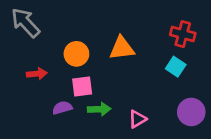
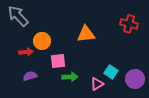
orange circle: (76, 54) -> (42, 41), moved
cyan square: (176, 67) -> (111, 72), moved
purple semicircle: (62, 108) -> (30, 76), moved

